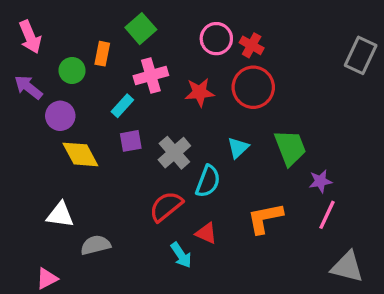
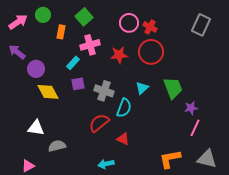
pink arrow: (30, 37) -> (18, 22), turned -102
gray rectangle: (361, 55) -> (201, 25), moved
green circle: (72, 70) -> (43, 15), moved
gray cross: (174, 153) -> (104, 91), turned -30
orange L-shape: (265, 218) -> (170, 159), moved
cyan arrow: (181, 255) -> (106, 164), moved, turned 112

